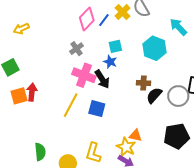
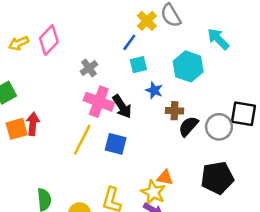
pink diamond: (87, 19) -> (49, 40), moved
blue line: (104, 20) -> (129, 42), moved
blue star: (110, 62) -> (154, 90), moved

